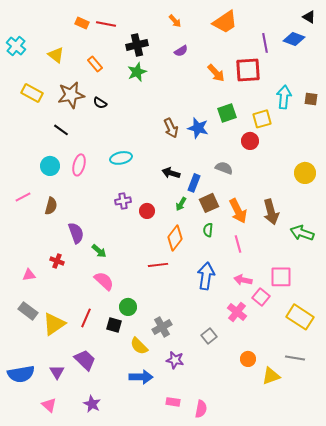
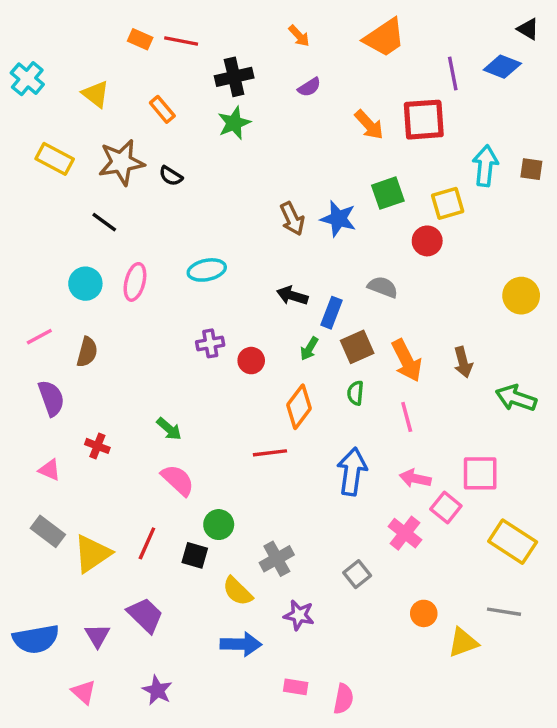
brown arrow: (271, 212) -> (463, 362), size x0.7
purple semicircle: (76, 233) -> (51, 398), moved
pink triangle: (29, 275) -> (50, 470), turned 32

